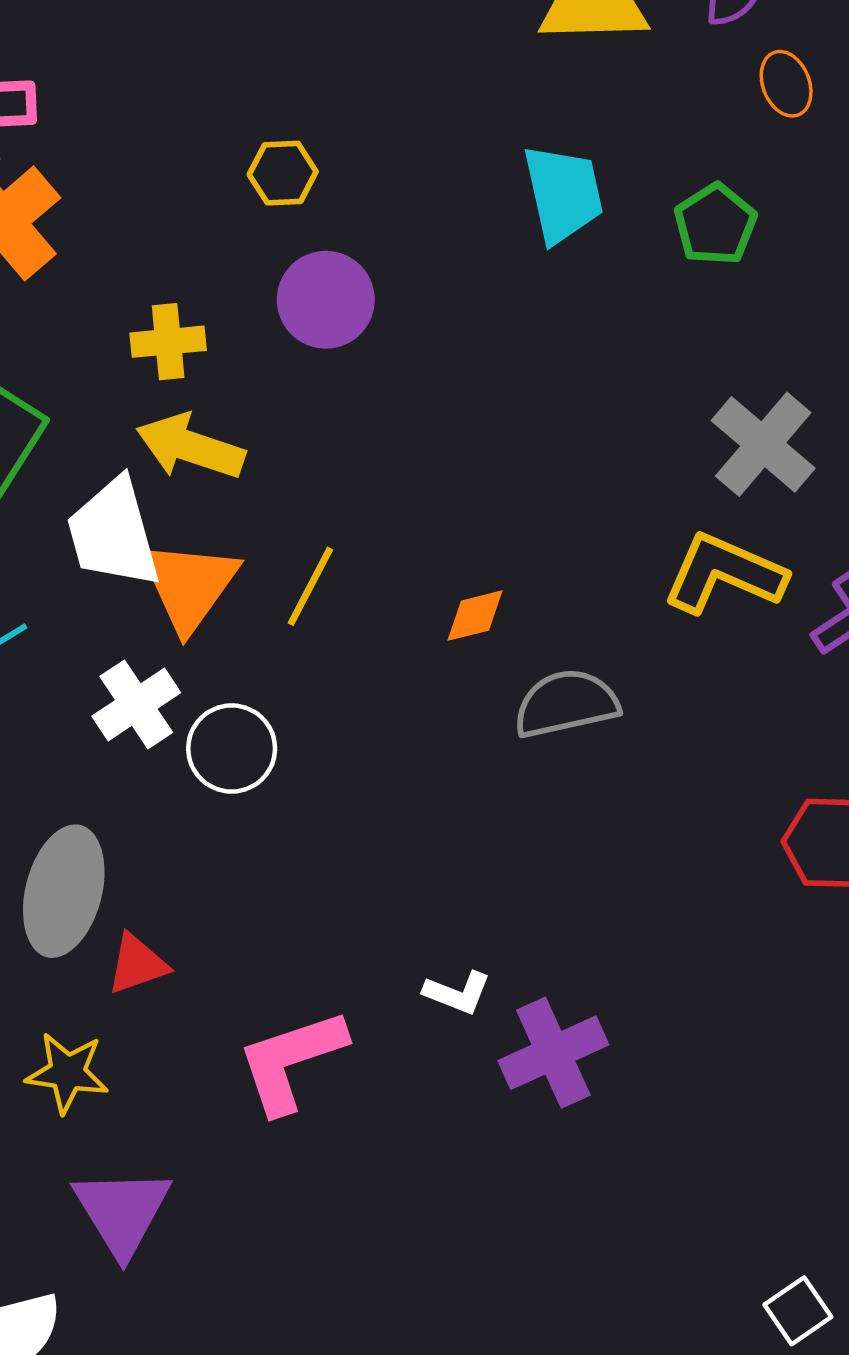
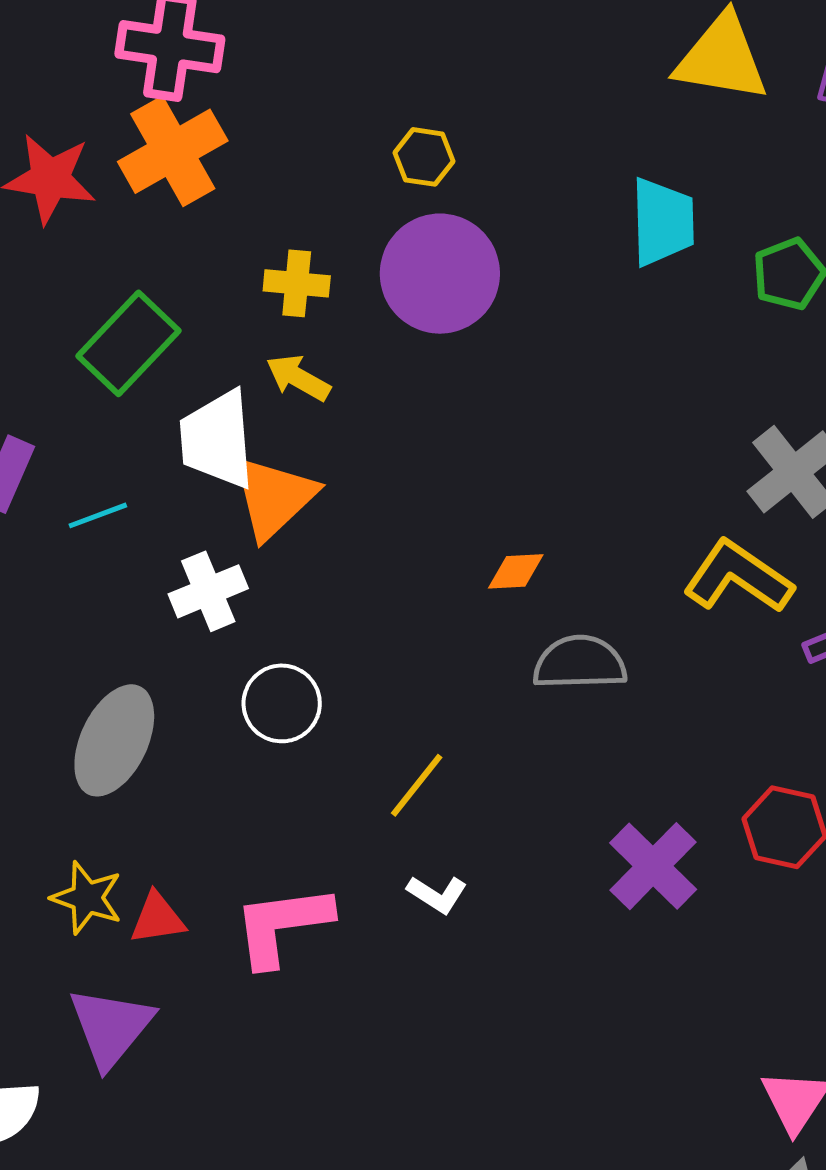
purple circle: (326, 300) -> (440, 274), size x1.4
yellow arrow: (190, 447) -> (298, 378), size x0.7
yellow line: (310, 586) -> (417, 785), moved
white circle: (232, 749) -> (282, 703), moved
red triangle: (137, 964) -> (157, 918), moved
purple cross: (553, 1053) -> (653, 866), moved, turned -32

